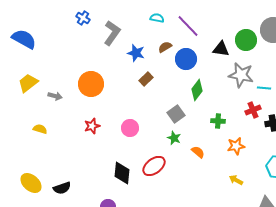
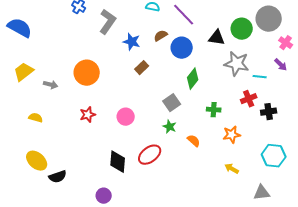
yellow ellipse: (31, 183) -> (37, 161), moved

